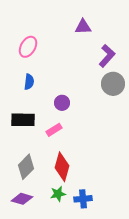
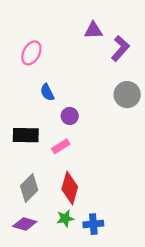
purple L-shape: (107, 56) -> (120, 48), moved
blue semicircle: (29, 82) -> (47, 92), moved, turned 147

